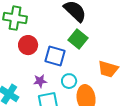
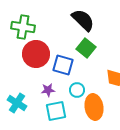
red circle: (28, 45) -> (36, 54), size x1.4

